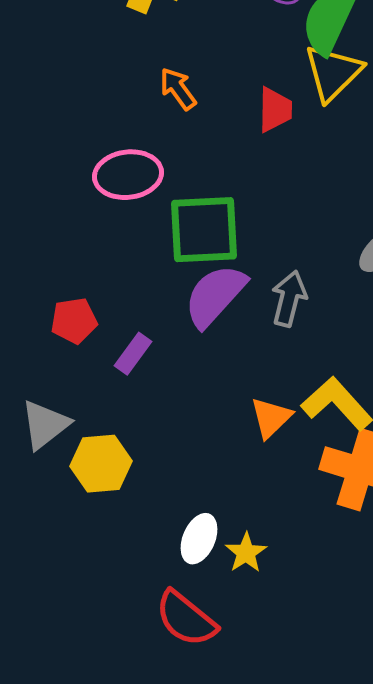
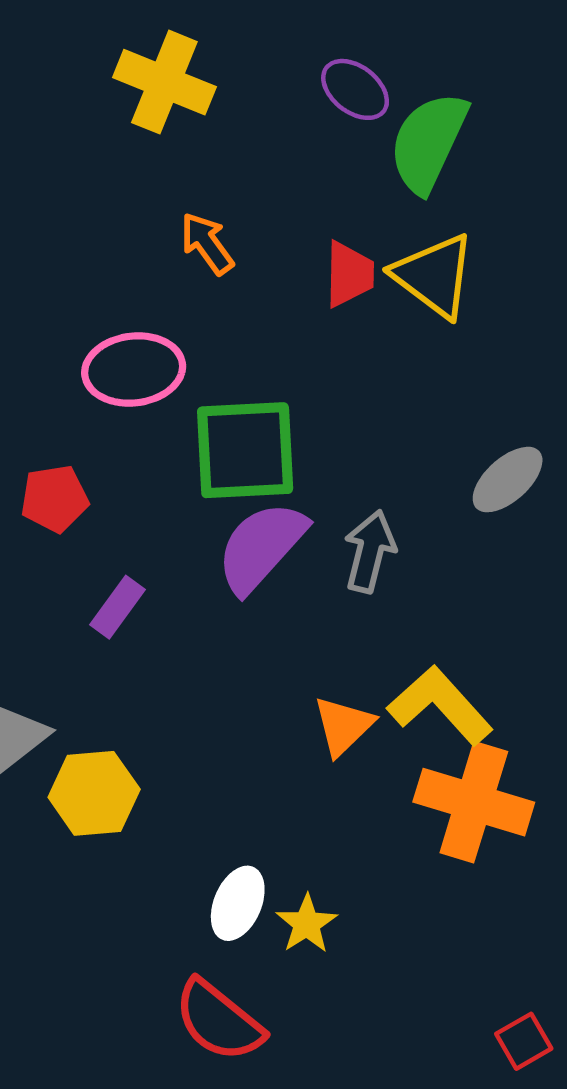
yellow triangle: (333, 73) -> (434, 276), moved, turned -38
red pentagon: (74, 321) -> (54, 499), moved
purple rectangle: (133, 354) -> (117, 607), moved

